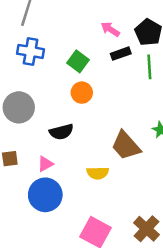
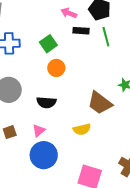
black rectangle: (121, 54) -> (81, 31), turned 35
green square: (78, 61) -> (48, 44), turned 30
black semicircle: (61, 132) -> (46, 102), turned 30

